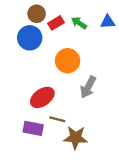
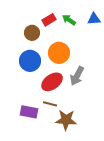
brown circle: (37, 14) -> (32, 33), moved
blue circle: (30, 38) -> (30, 61), moved
red ellipse: (42, 97) -> (52, 82), moved

